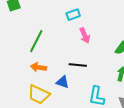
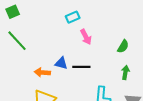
green line: (36, 41) -> (17, 41), moved, turned -65
blue triangle: (63, 82) -> (61, 63), moved

